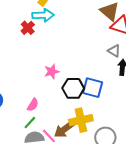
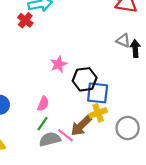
gray triangle: (114, 51) -> (123, 41), moved
blue square: (93, 88) -> (98, 93), moved
yellow cross: (81, 120) -> (98, 113), size x0.7

